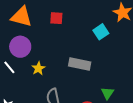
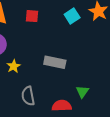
cyan square: (101, 32) -> (72, 16), moved

